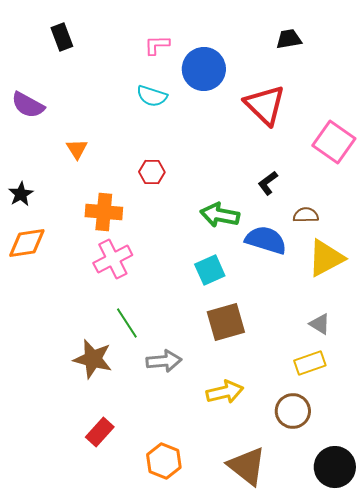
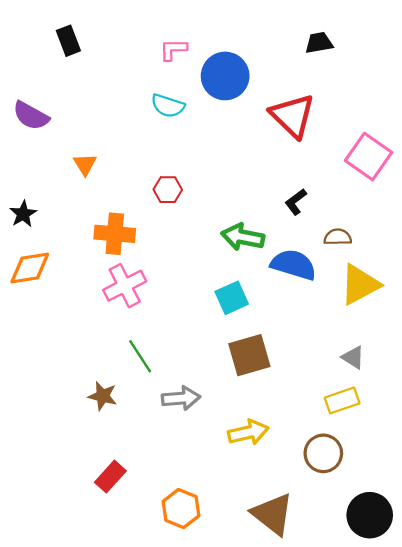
brown star: (93, 359) -> (103, 396), size x0.7

